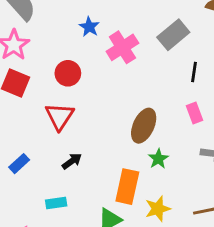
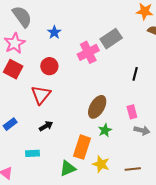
blue star: (89, 27) -> (54, 32), moved
gray rectangle: (173, 35) -> (111, 39), moved
pink rectangle: (194, 113) -> (132, 112), moved
yellow star: (158, 209) -> (101, 164), turned 30

